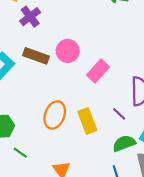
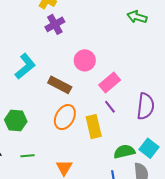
brown rectangle: (36, 56) -> (60, 85), moved
purple line: (119, 114) -> (110, 107), moved
green line: (20, 153) -> (27, 156), moved, turned -48

